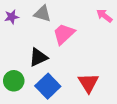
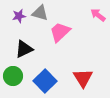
purple star: (12, 17) -> (19, 16), moved
black triangle: (38, 57) -> (24, 49), moved

